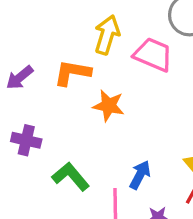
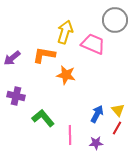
blue arrow: (140, 175) -> (97, 114), moved

